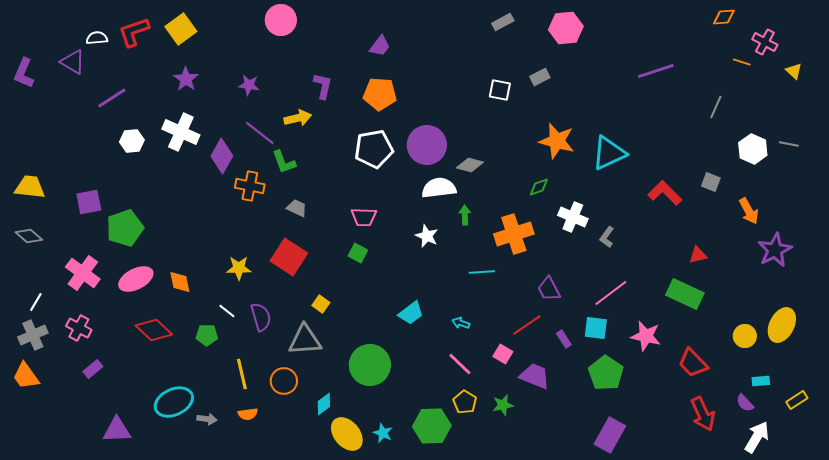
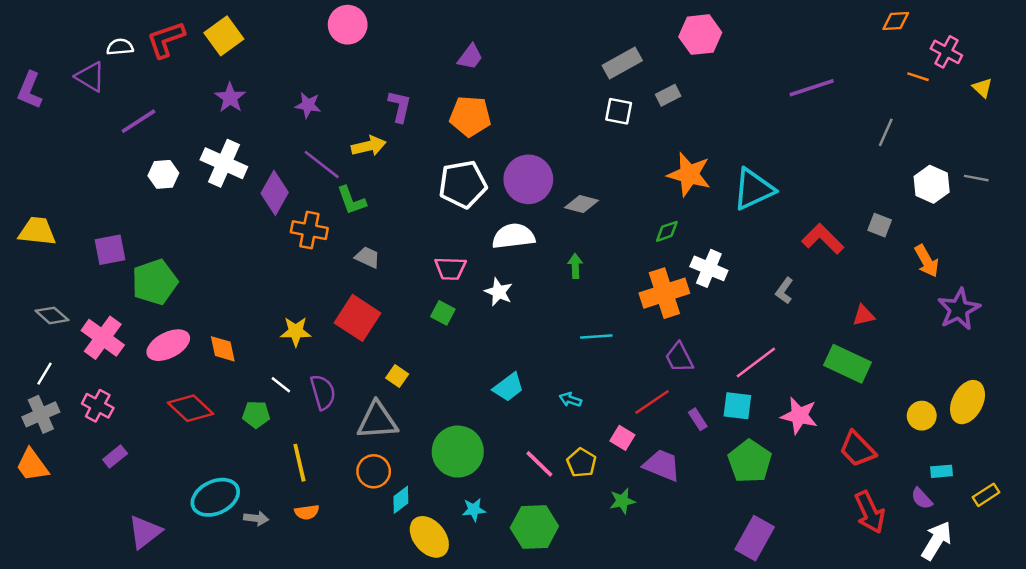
gray rectangle: (503, 22) -> (622, 63), moved, size x1.4
white semicircle: (439, 188) -> (513, 236), moved
orange cross: (514, 234) -> (664, 293), moved
gray diamond: (29, 236) -> (52, 315), moved
white star: (427, 236) -> (499, 292), moved
gray L-shape: (607, 237) -> (784, 291), moved
pink line: (460, 364) -> (539, 464), moved
orange circle: (284, 381) -> (374, 471), moved
yellow pentagon: (465, 402) -> (581, 463), moved
purple triangle: (117, 430) -> (145, 532), turned -36
cyan star: (383, 433) -> (474, 510), moved, turned -30

